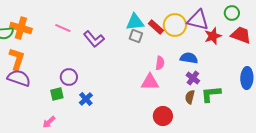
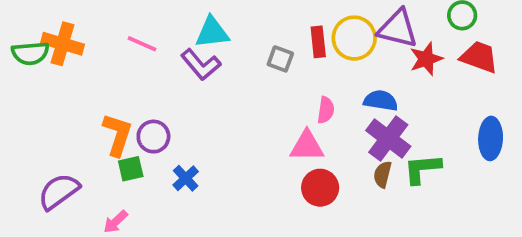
cyan triangle: (135, 22) -> (212, 32), moved
red rectangle: (156, 27) -> (318, 42), turned 42
orange L-shape: (17, 59) -> (117, 135), moved
purple semicircle: (19, 78) -> (59, 191), moved, turned -55
purple cross: (193, 78) -> (388, 138), size x1.6
red circle: (163, 116) -> (320, 188), moved

